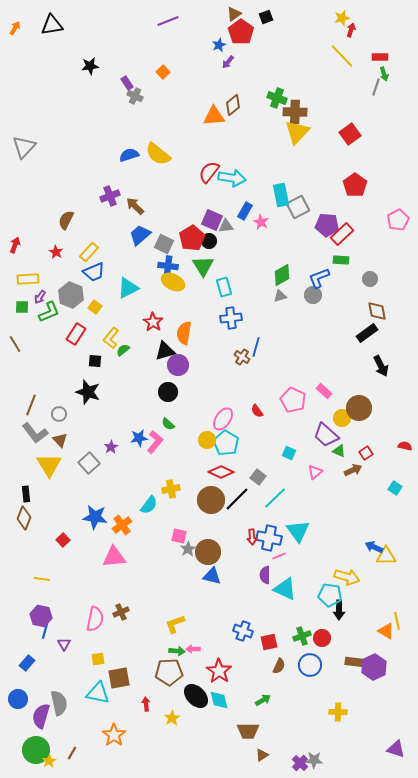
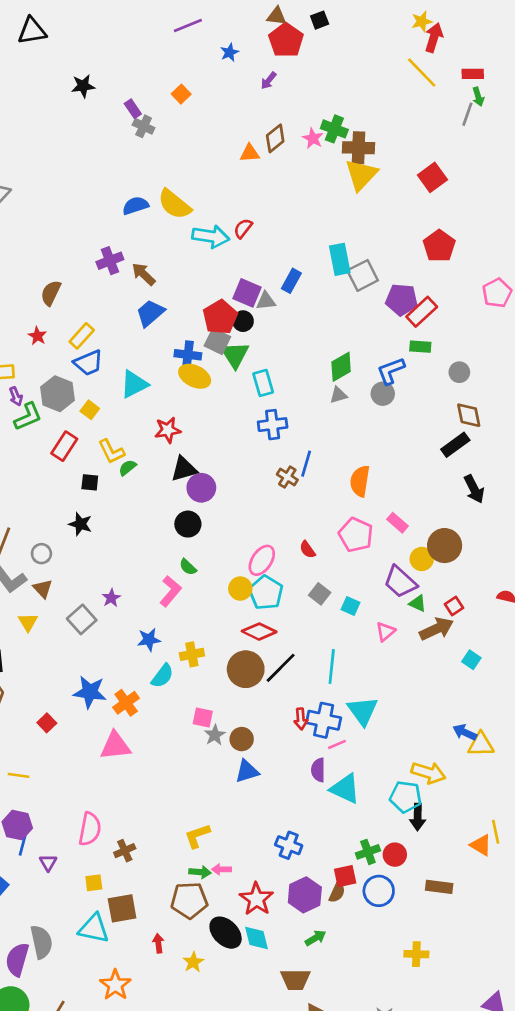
brown triangle: (234, 14) -> (277, 16), turned 42
red arrow: (351, 30) -> (434, 38), size x1.5
blue star: (219, 45) -> (230, 52), moved
orange triangle: (214, 116) -> (250, 153), size x0.7
red semicircle: (209, 172) -> (243, 228), size x0.7
cyan arrow: (232, 178) -> (211, 236), moved
pink star: (261, 222) -> (313, 138), moved
gray square: (164, 244) -> (217, 341), moved
purple arrow: (40, 297) -> (16, 396), turned -56
red star: (153, 322) -> (168, 430), turned 30
orange semicircle: (184, 333) -> (360, 481), moved
yellow L-shape: (111, 338) -> (111, 451), turned -65
black star: (88, 392) -> (80, 524), size x0.7
blue star: (139, 438) -> (149, 640), moved
yellow triangle: (49, 465) -> (28, 622), size x0.6
brown arrow: (353, 470) -> (436, 629), size x1.4
gray square: (258, 477) -> (320, 594), moved
cyan square: (395, 488) -> (471, 660), moved
cyan line: (275, 498) -> (332, 666), turned -40
brown circle: (208, 552) -> (242, 739), size x0.7
blue triangle: (212, 576) -> (247, 771), turned -30
brown cross: (121, 612) -> (125, 851), moved
red square: (269, 642) -> (345, 876), moved
purple hexagon: (374, 667) -> (305, 895), moved

